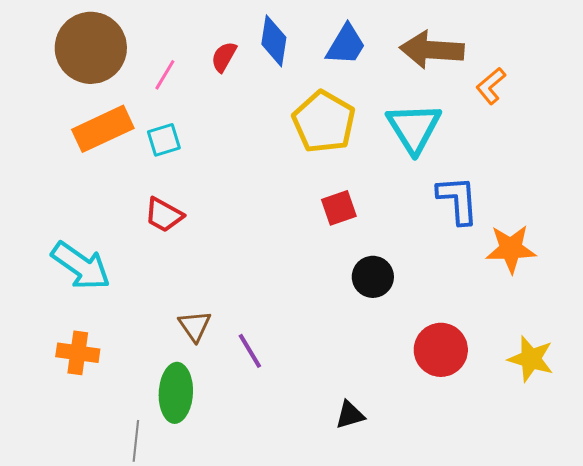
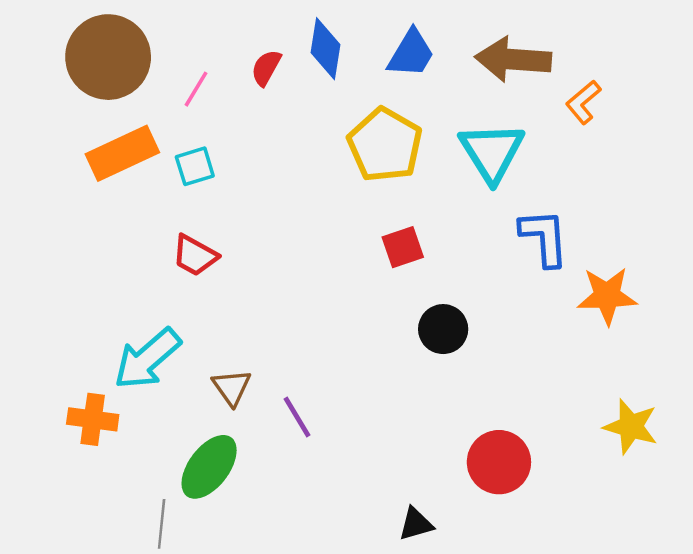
cyan arrow: (81, 266) -> (147, 359), moved, turned 104
red circle: (441, 350) -> (499, 462), moved
green ellipse: (176, 393) -> (209, 467), turned 34
black triangle: (350, 415) -> (416, 524), moved

